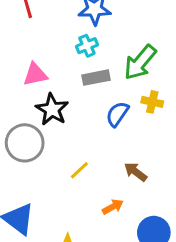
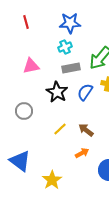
black star: (52, 109) -> (57, 92), moved
gray circle: (25, 143) -> (24, 111), size x0.7
brown arrow: (136, 172) -> (86, 130), moved

